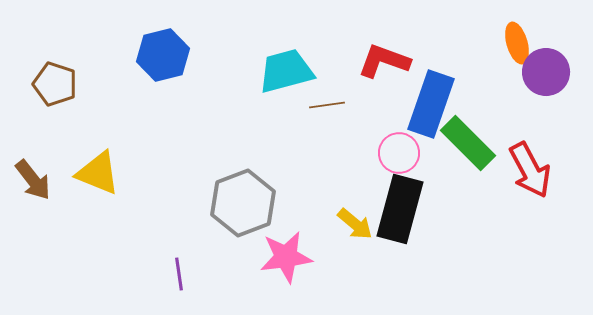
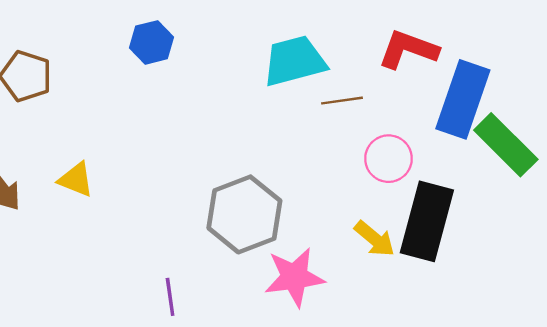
blue hexagon: (163, 55) -> (151, 42), size x0.7
pink circle: (399, 153) -> (389, 159), moved
yellow triangle: (98, 173) -> (76, 180), size x0.7

